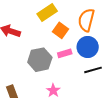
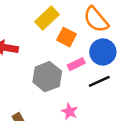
orange semicircle: (86, 20) -> (96, 19), turned -45
black line: (93, 70) -> (99, 81), moved

